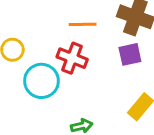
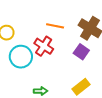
purple square: (130, 54) -> (81, 52), turned 35

